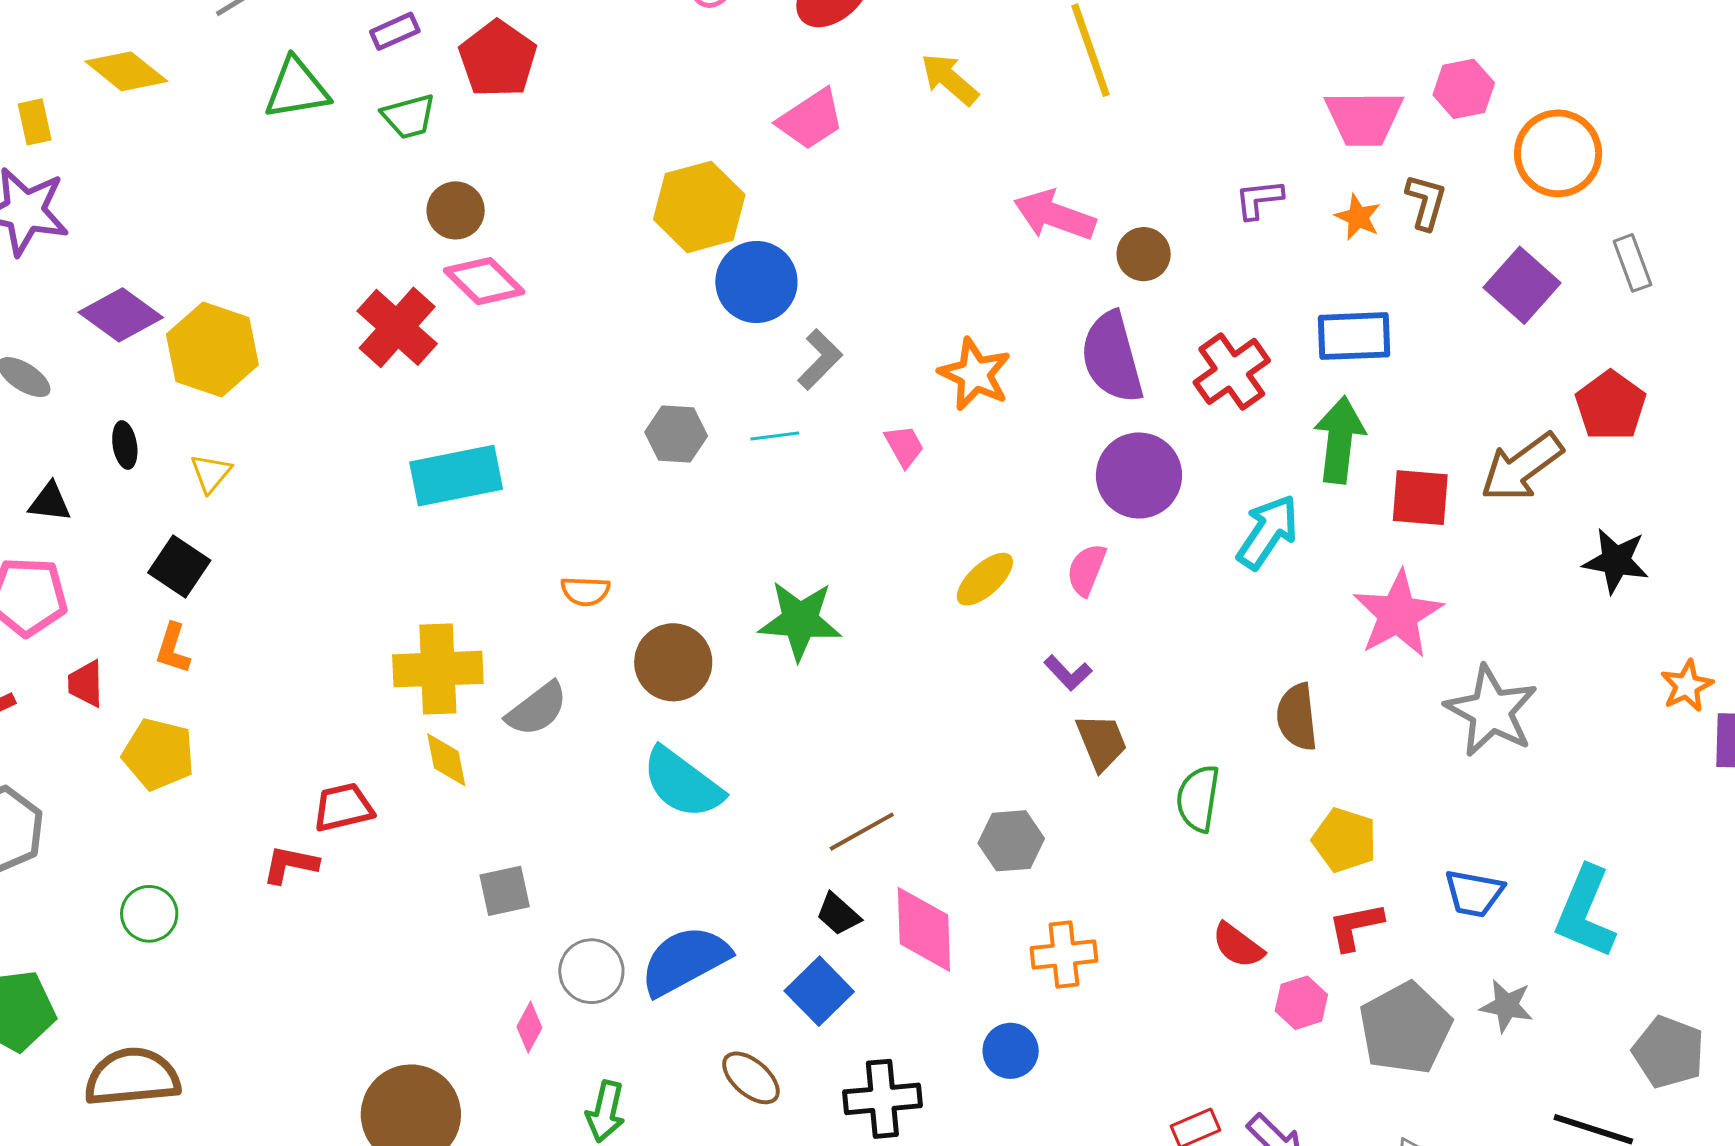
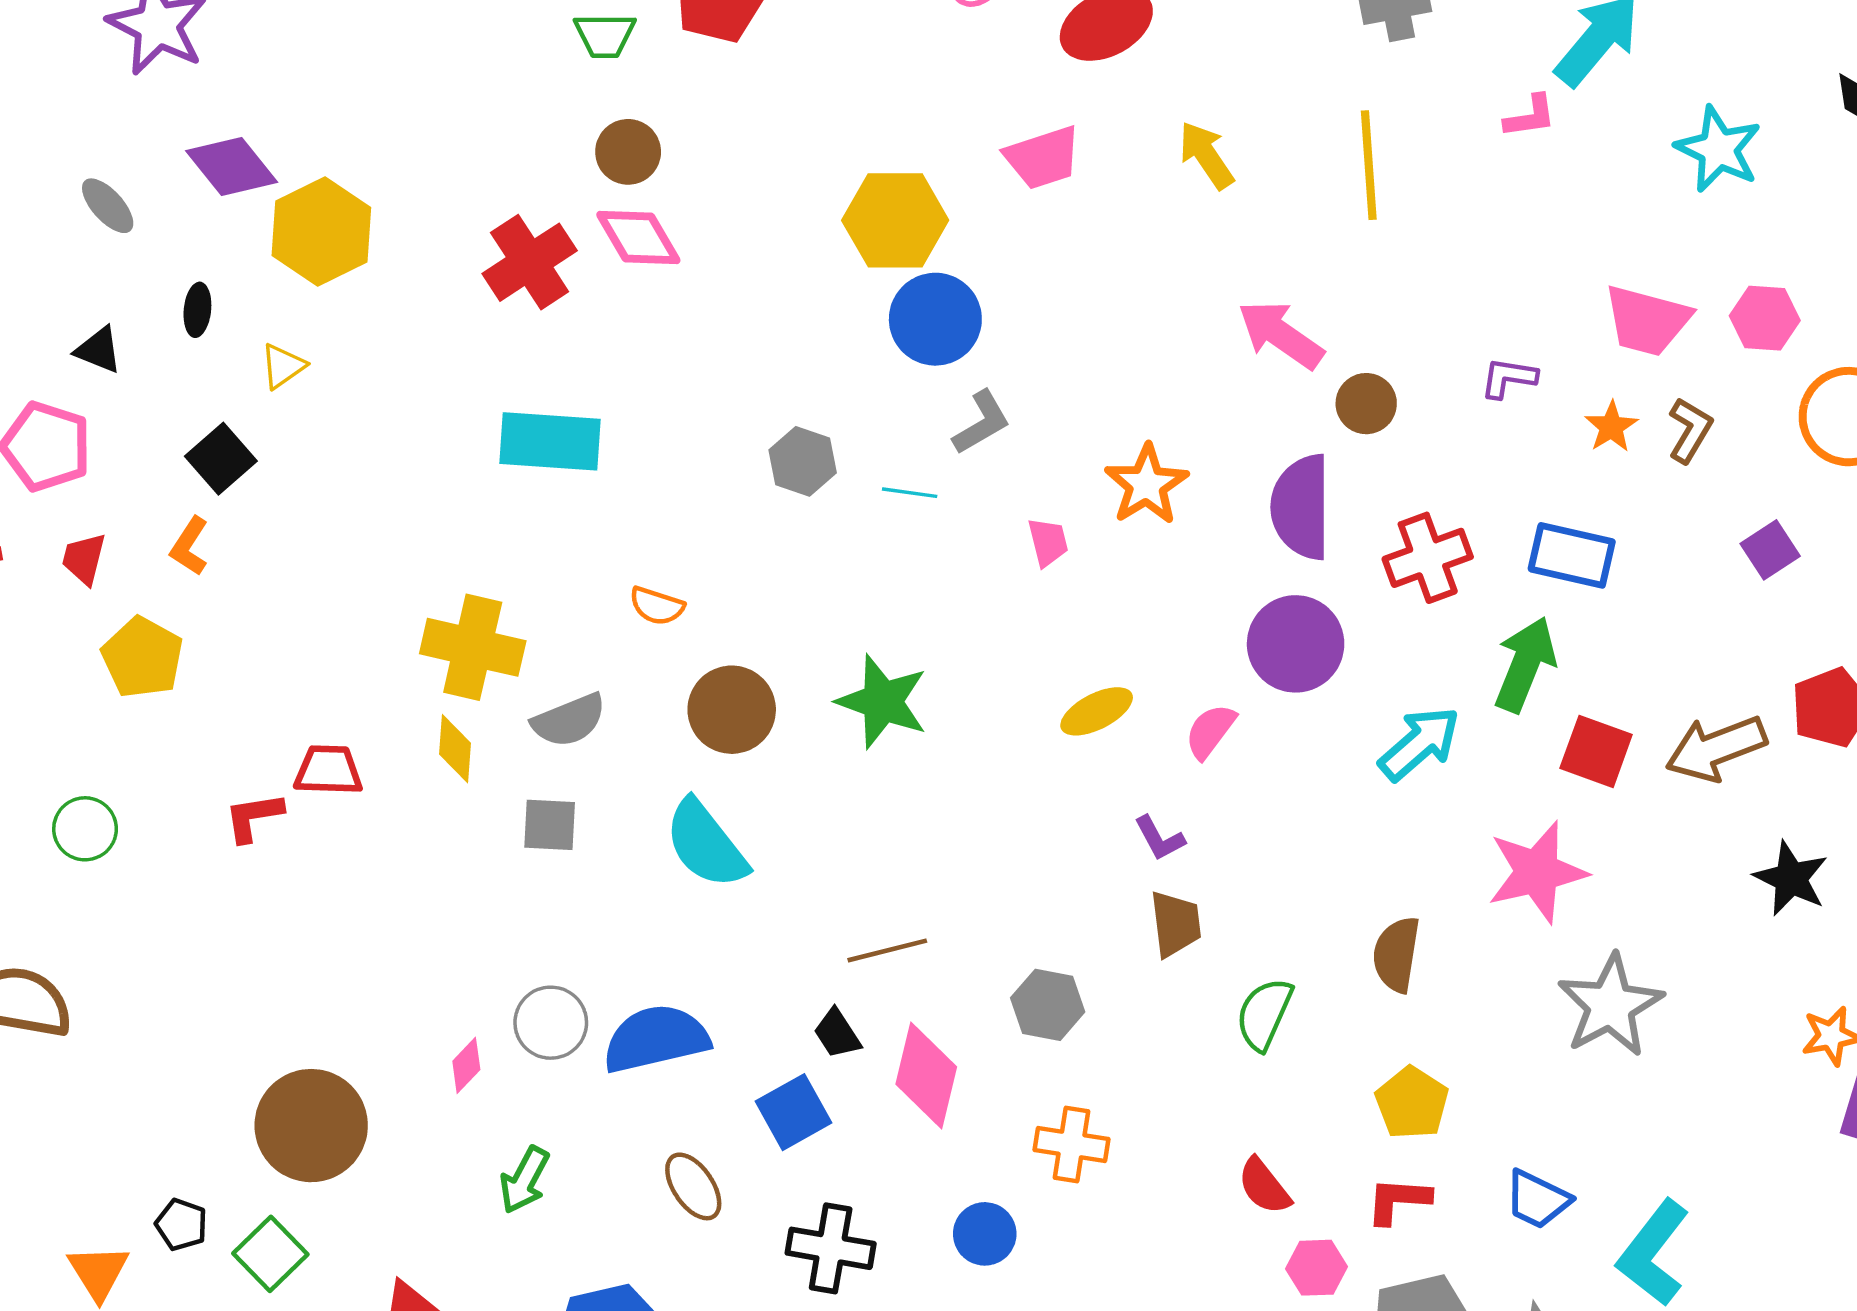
purple square: (1522, 285) -> (1770, 550), size x0.7
red L-shape: (290, 865) -> (254, 817), turned -36
gray square: (505, 891) -> (550, 825), moved

